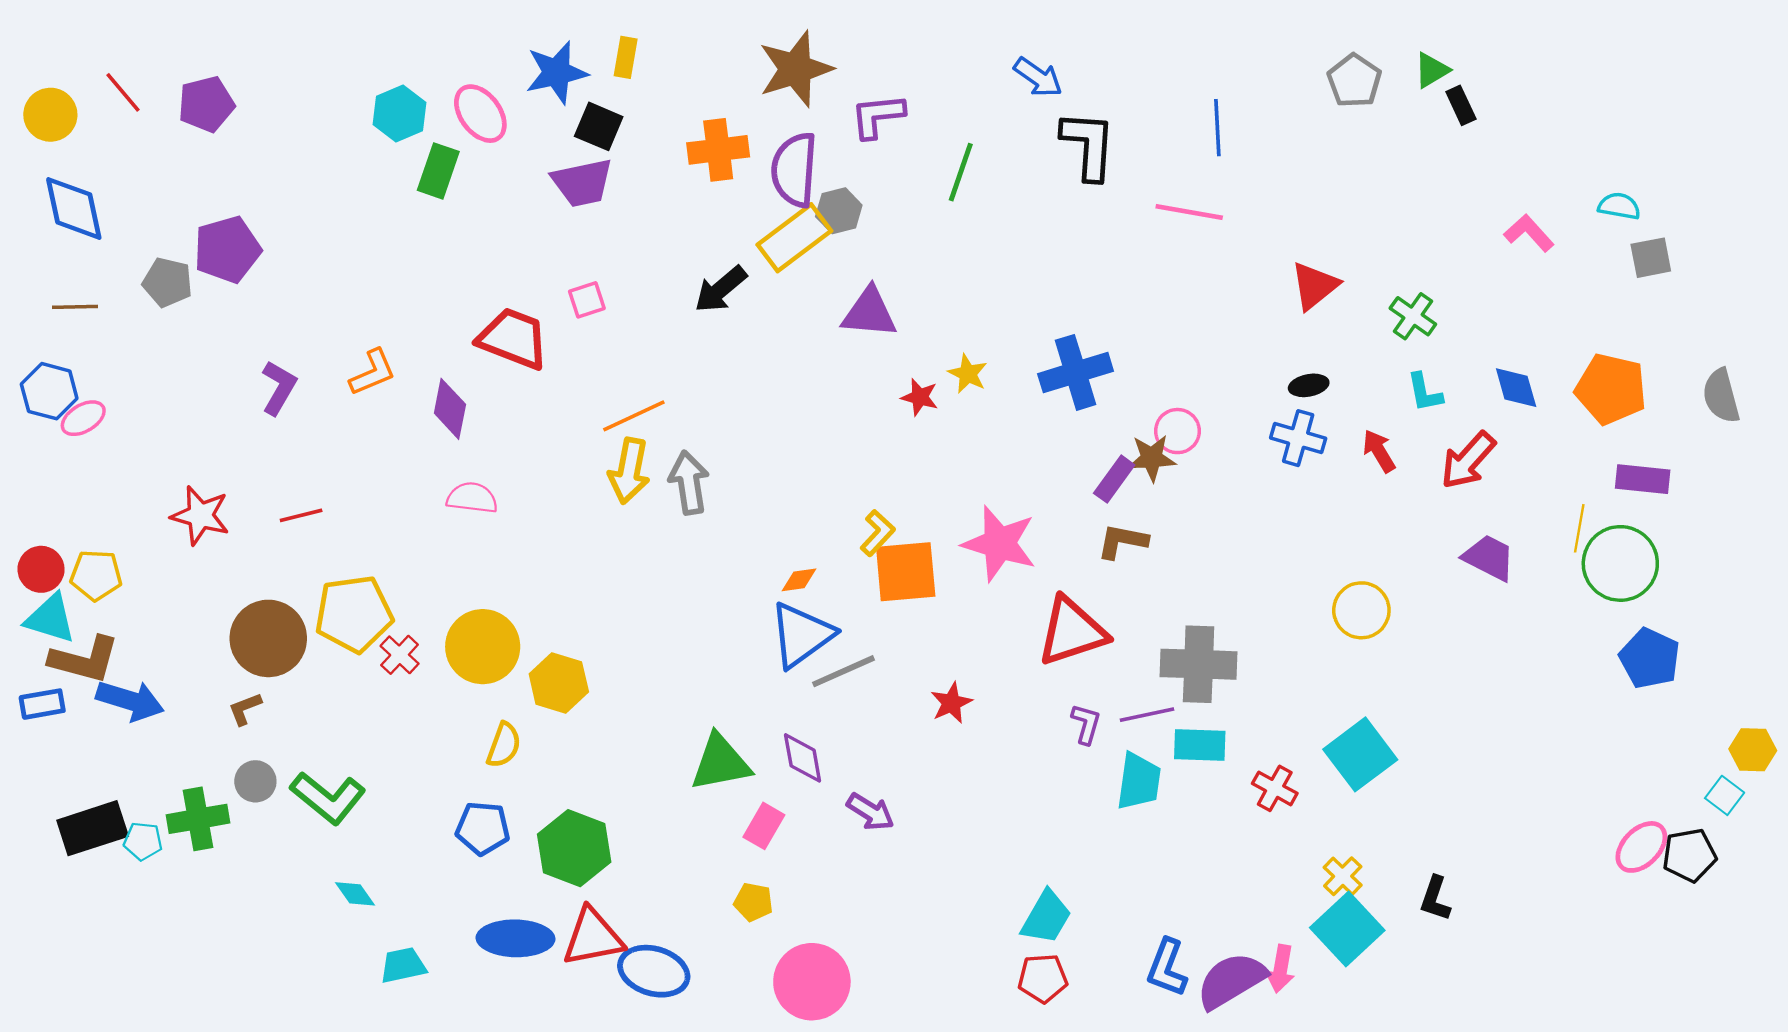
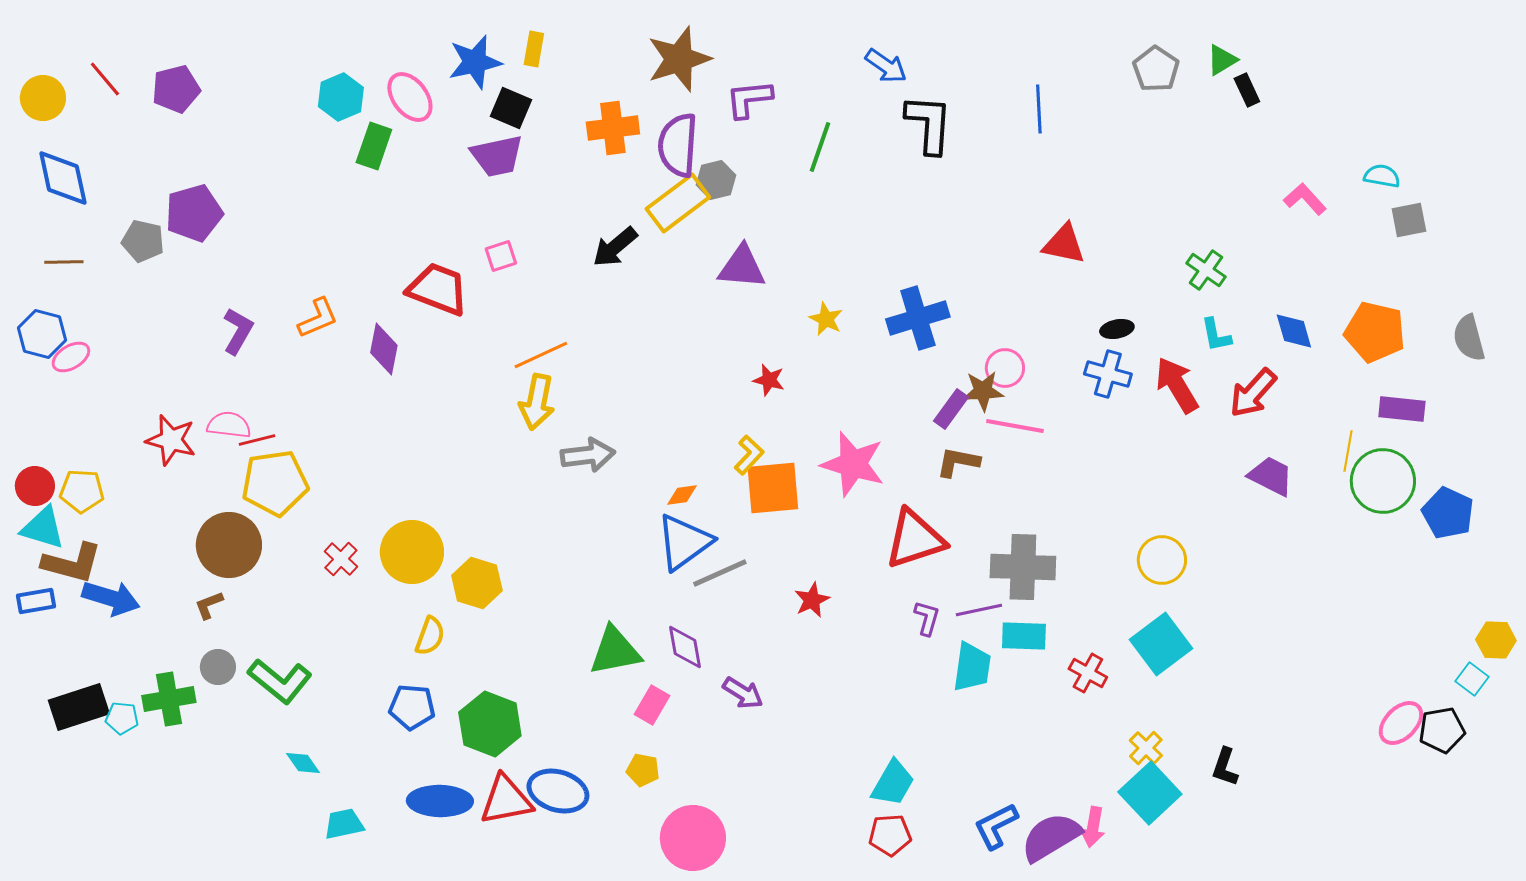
pink line: (1189, 212) -> (1015, 426), moved
red triangle: (1315, 286) -> (1064, 244), moved, turned 51
red star: (920, 397) -> (769, 380), moved
red arrow: (1379, 451) -> (1177, 385), size x1.5
gray arrow: (689, 483) -> (588, 455), moved, turned 92
pink semicircle: (472, 498) -> (229, 425), moved
yellow circle: (1361, 610) -> (1162, 560), moved
yellow pentagon: (354, 614) -> (275, 483), moved
blue pentagon: (1650, 658) -> (1448, 513), moved
blue L-shape: (1167, 968) -> (996, 826), turned 42
blue ellipse: (654, 971) -> (558, 791), moved

